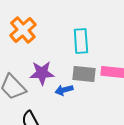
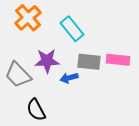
cyan rectangle: (81, 41) -> (72, 29), moved, turned -35

